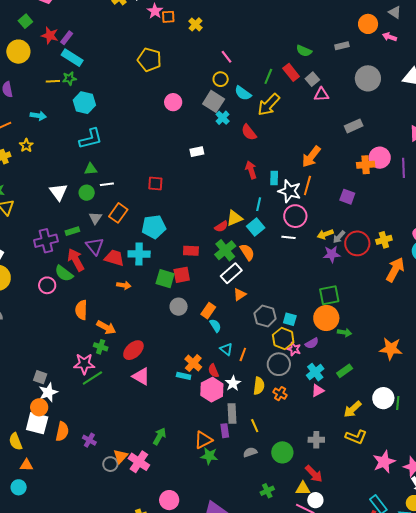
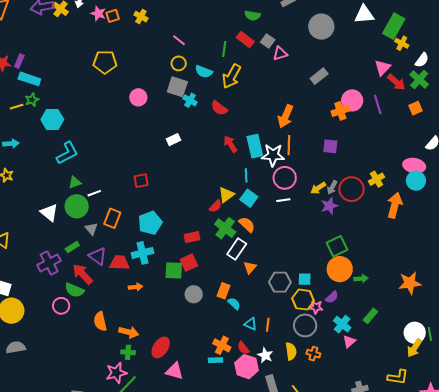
cyan rectangle: (274, 178) -> (255, 146), size x1.6
green circle: (87, 193) -> (77, 206), size x1.5
yellow arrow: (353, 409) -> (414, 348), moved

